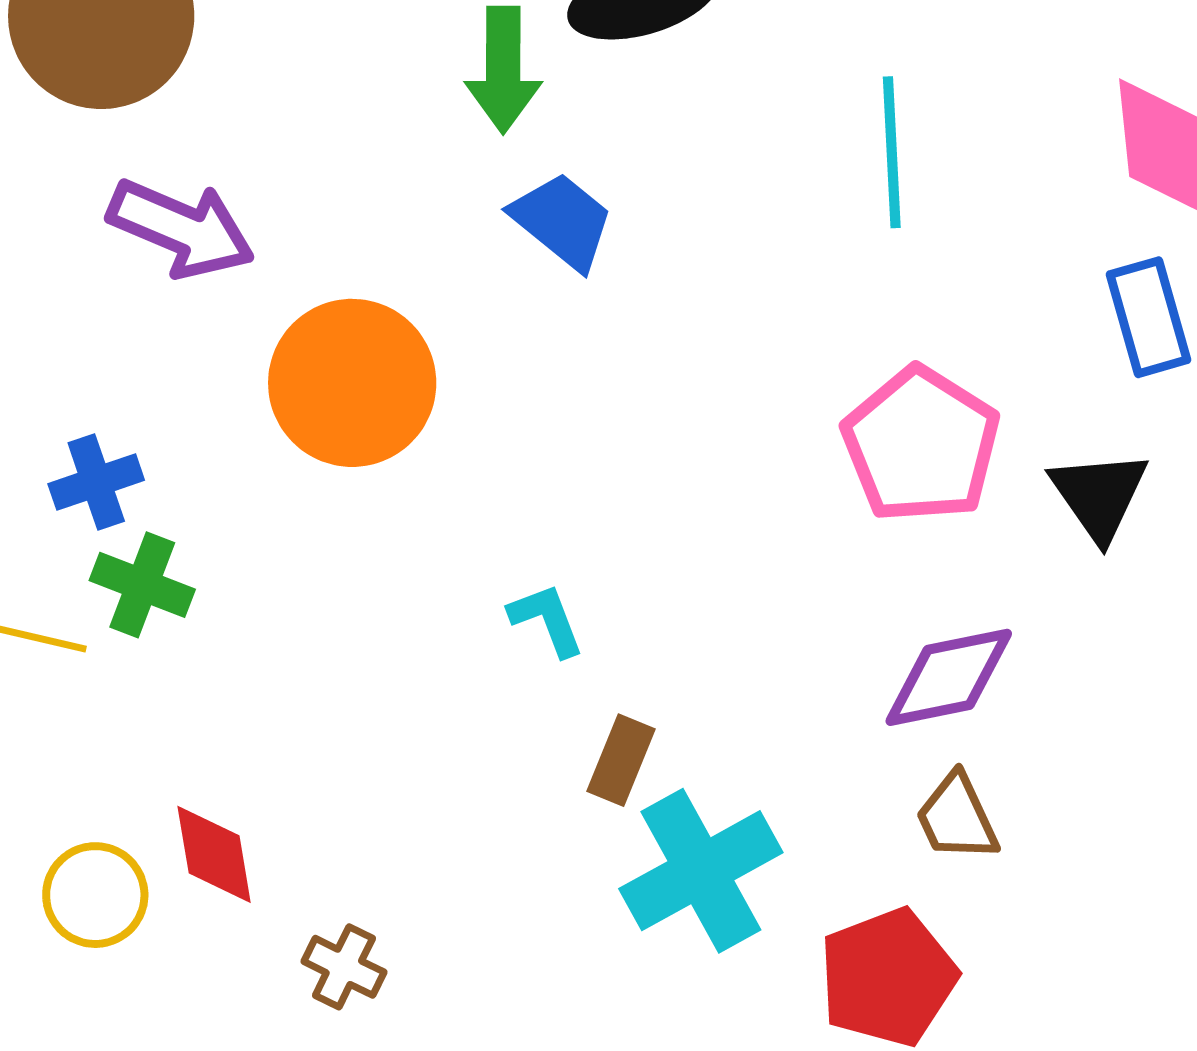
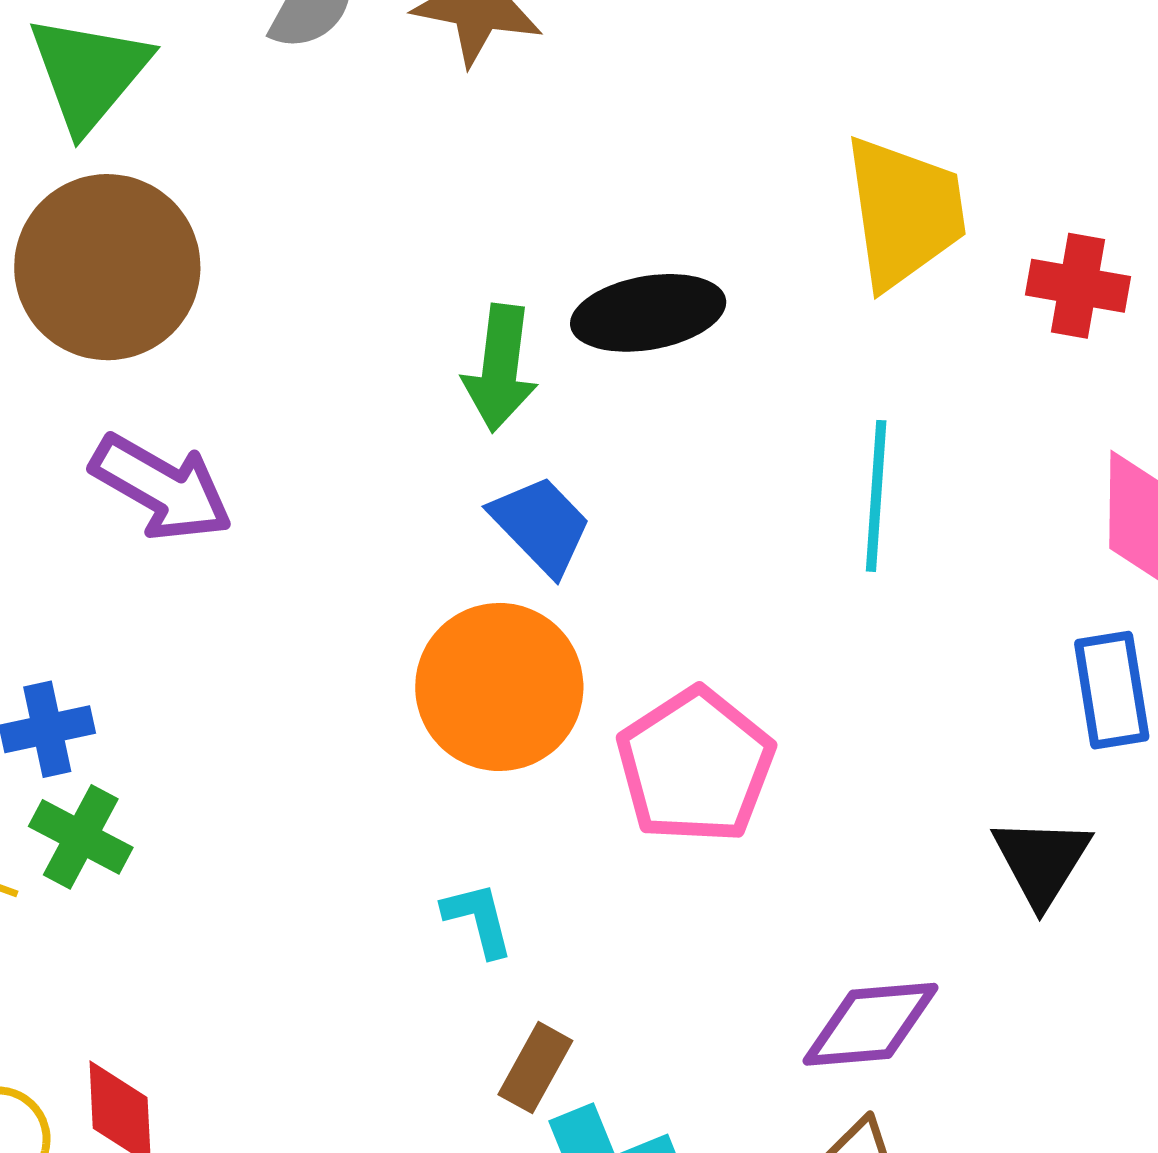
orange circle: (352, 383) -> (499, 687), moved
pink pentagon: (921, 445) -> (695, 766), moved

